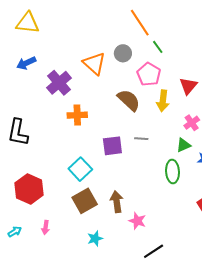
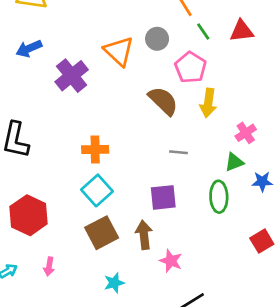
red triangle: (188, 86) -> (242, 31), moved, turned 42
orange cross: (77, 115) -> (95, 149), moved
purple square: (112, 146) -> (163, 197), moved

